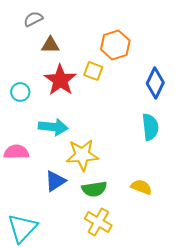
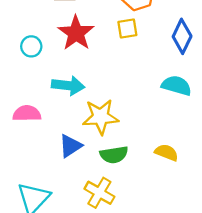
yellow square: (93, 71) -> (127, 29), moved, turned -30
cyan semicircle: (150, 127) -> (176, 86), turned -68
yellow cross: (98, 222) -> (99, 193), moved

